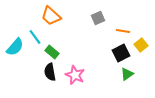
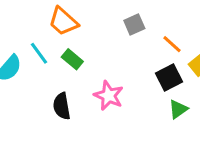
orange line: (123, 31) -> (172, 44), turned 32
green rectangle: (52, 52) -> (72, 59), moved
pink star: (75, 75) -> (109, 96), moved

